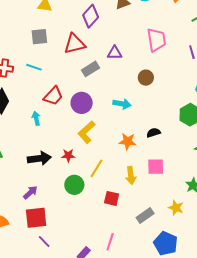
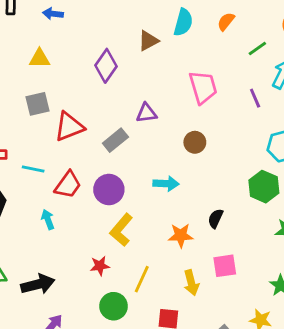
red triangle: (75, 44) -> (69, 127), moved
cyan line: (34, 67) -> (33, 169), moved
black semicircle: (153, 133) -> (216, 218), turned -40
black arrow: (39, 158) -> (38, 284), moved

